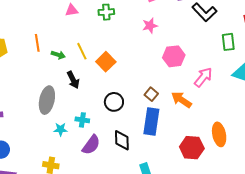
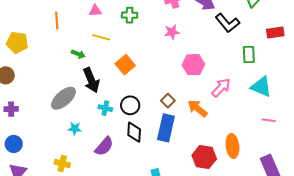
orange line: (37, 43) -> (57, 20), moved
yellow line: (82, 51) -> (101, 37), moved, turned -54
black arrow: (73, 80) -> (91, 80), size x1.4
gray ellipse: (47, 100) -> (63, 98), turned 32
cyan cross: (82, 120) -> (105, 108), moved
black diamond: (122, 140) -> (134, 132), moved

